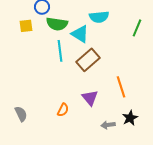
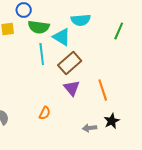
purple triangle: (90, 98) -> (72, 88), moved

